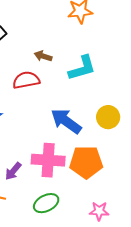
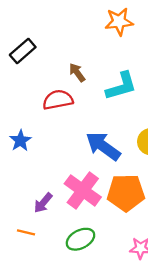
brown arrow: (43, 56) -> (77, 73), turned 36
pink cross: (48, 160) -> (83, 190), turned 32

